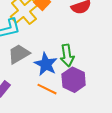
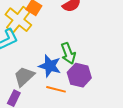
gray trapezoid: (19, 54) -> (24, 76), moved

